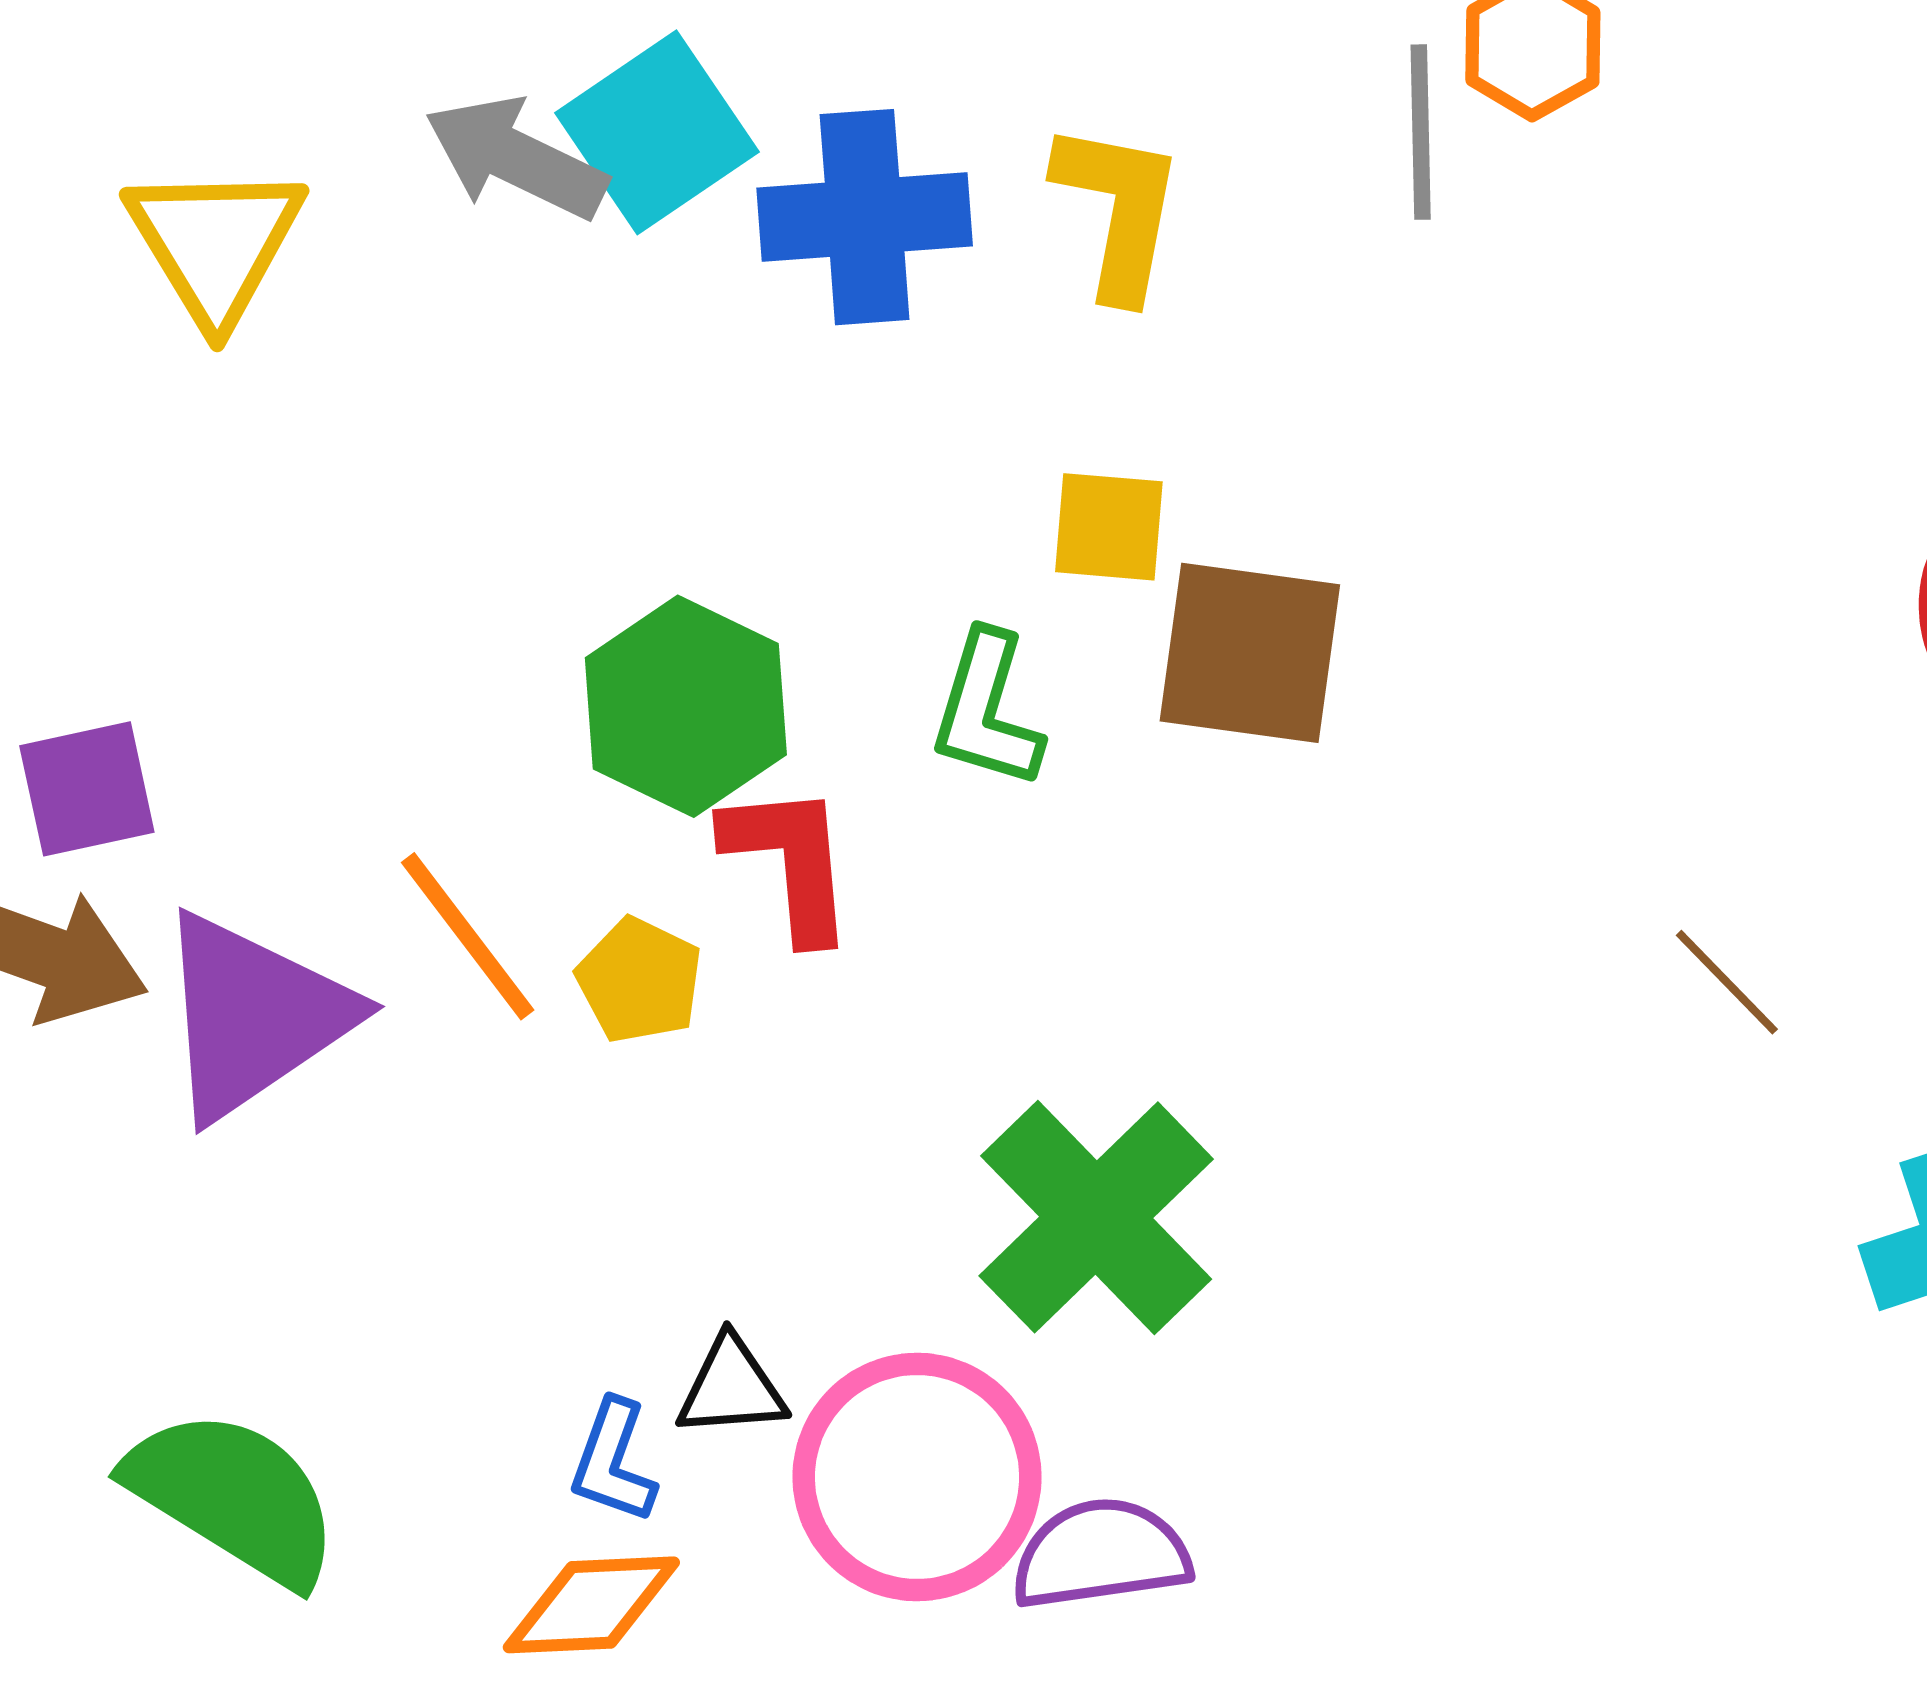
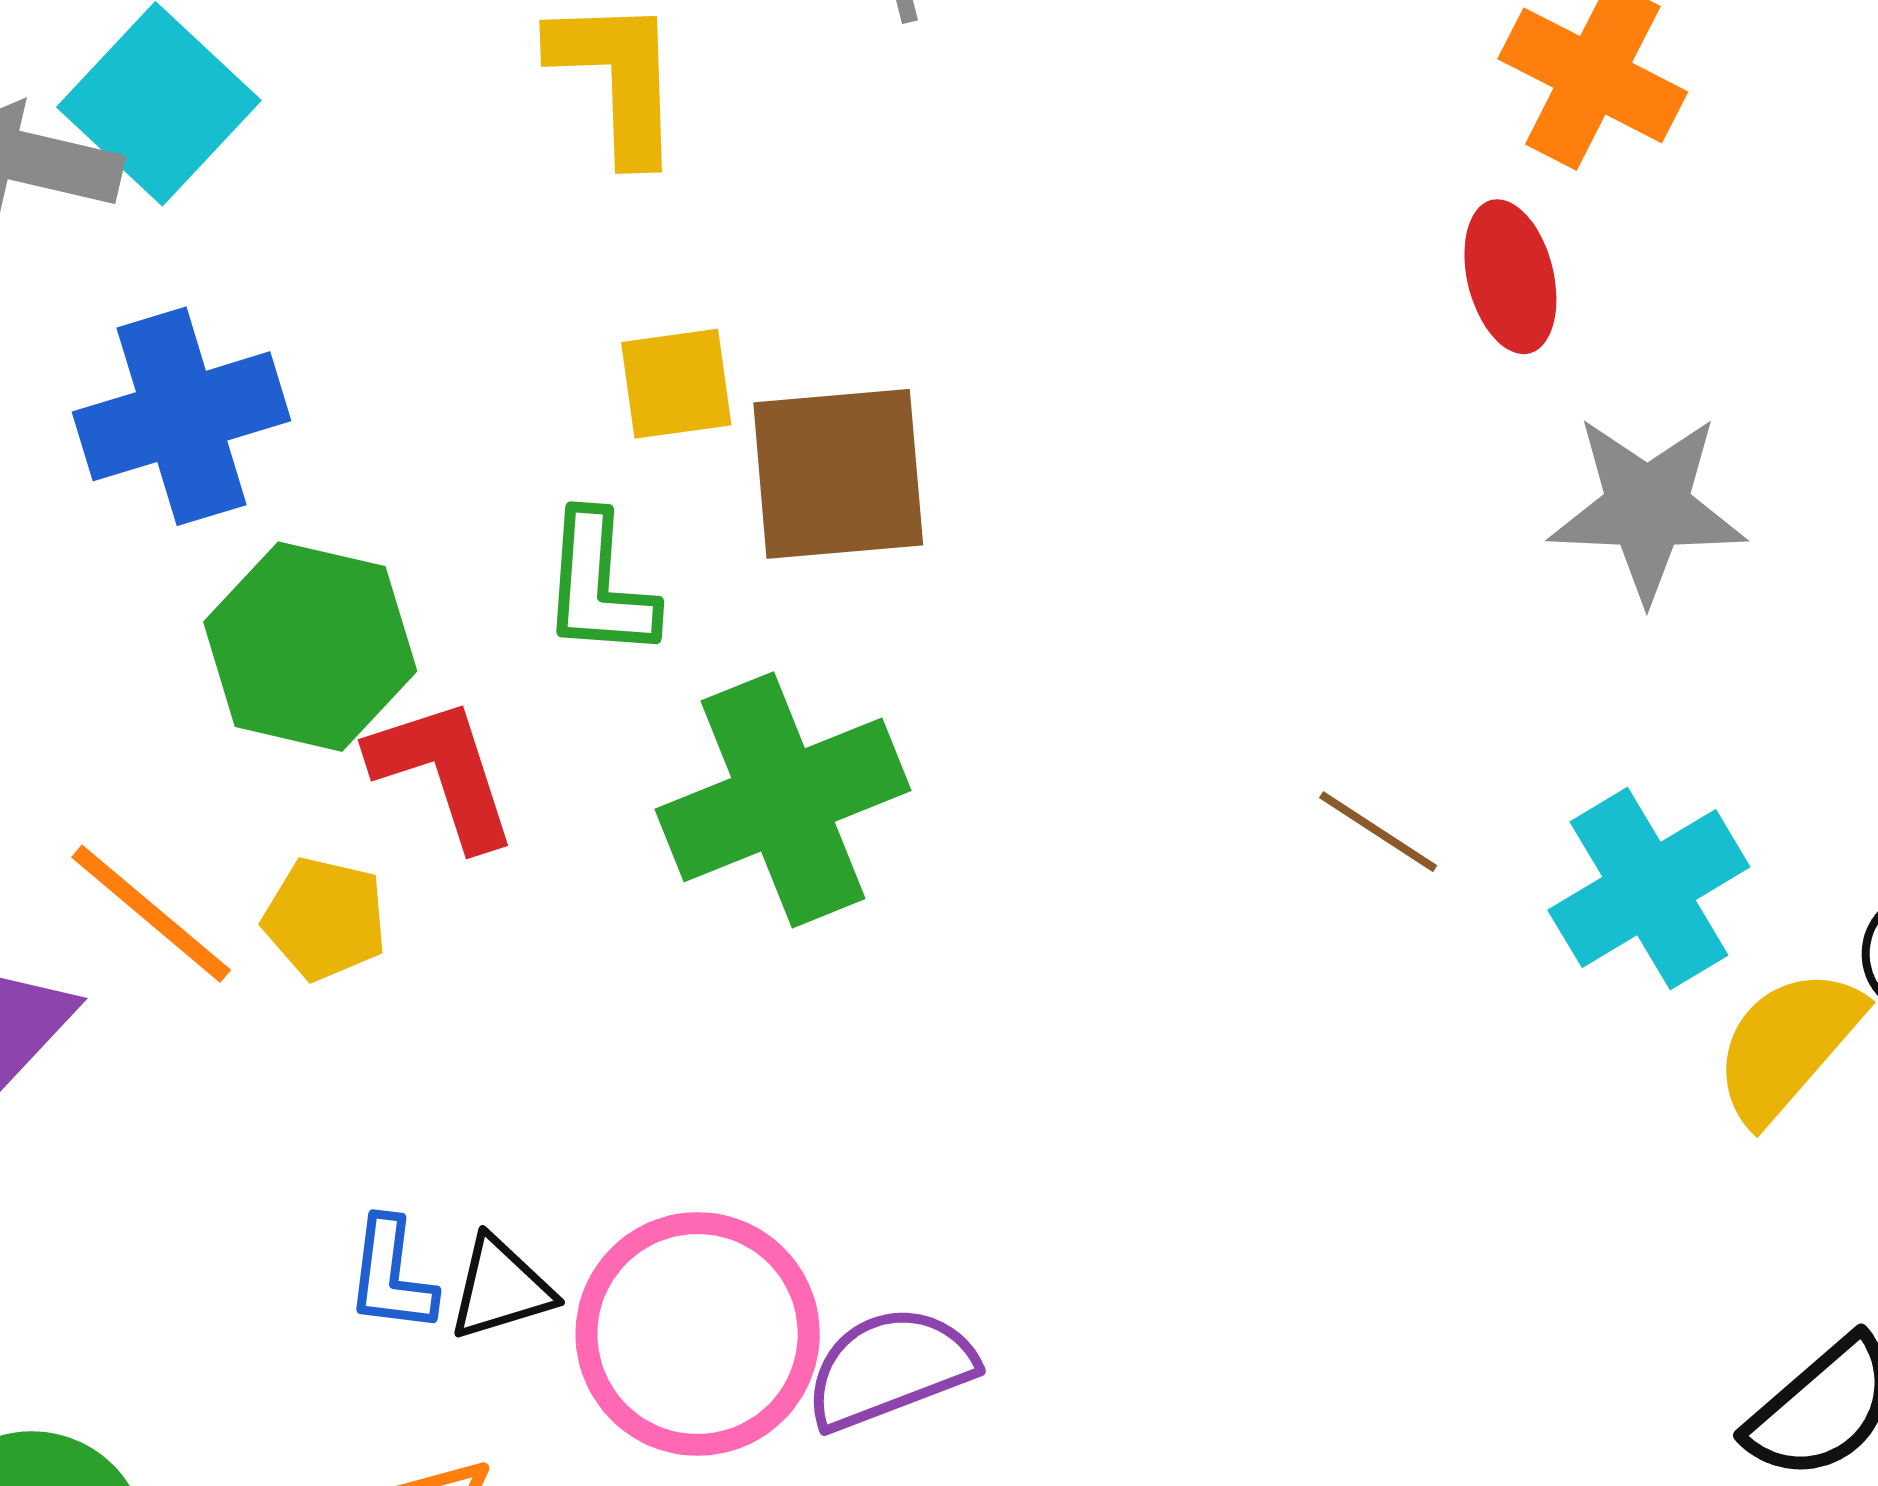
blue cross: (865, 217) -> (182, 416), moved
brown line: (1727, 982) -> (1378, 832), moved
green cross: (1096, 1217) -> (783, 800), moved, turned 35
blue L-shape: (613, 1462) -> (391, 1275), moved

